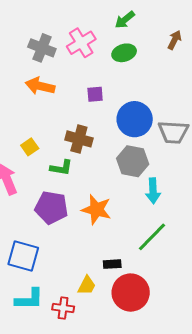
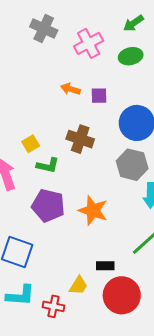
gray cross: (42, 48) -> (44, 28), moved
orange arrow: (40, 86) -> (71, 89), moved, size x0.7
green L-shape: (61, 168) -> (48, 165), moved

